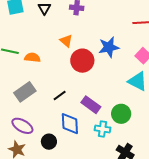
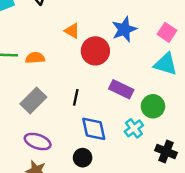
black line: (60, 95) -> (76, 97), turned -32
purple rectangle: (91, 105) -> (121, 89), moved
cyan cross: (102, 129) -> (134, 128), turned -35
black circle: (49, 142) -> (83, 158), moved

